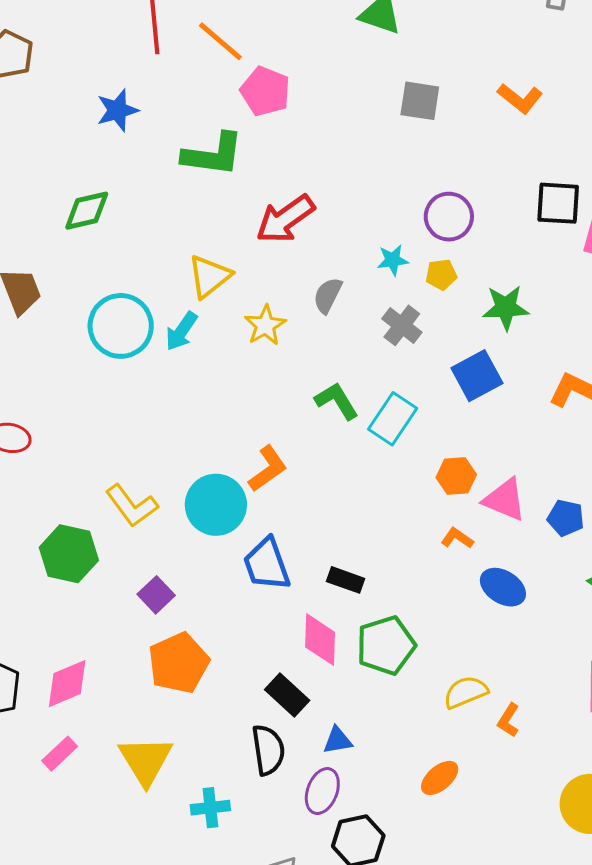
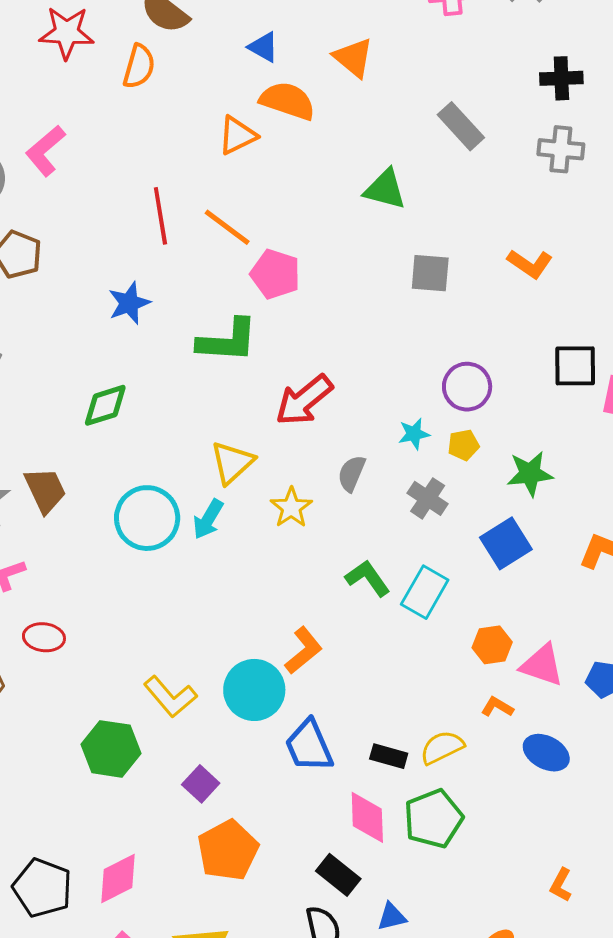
yellow semicircle: (466, 692) -> (442, 747), moved

